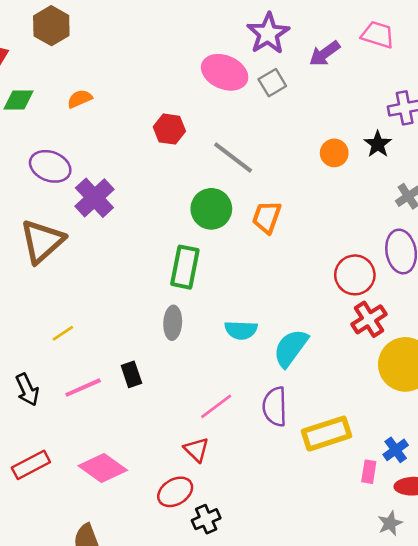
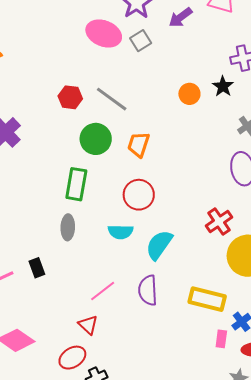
red hexagon: (169, 129) -> (70, 97), moved
red circle: (355, 275) -> (139, 195), moved
yellow rectangle: (327, 434) -> (207, 299), moved, turned 33

